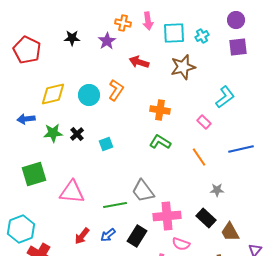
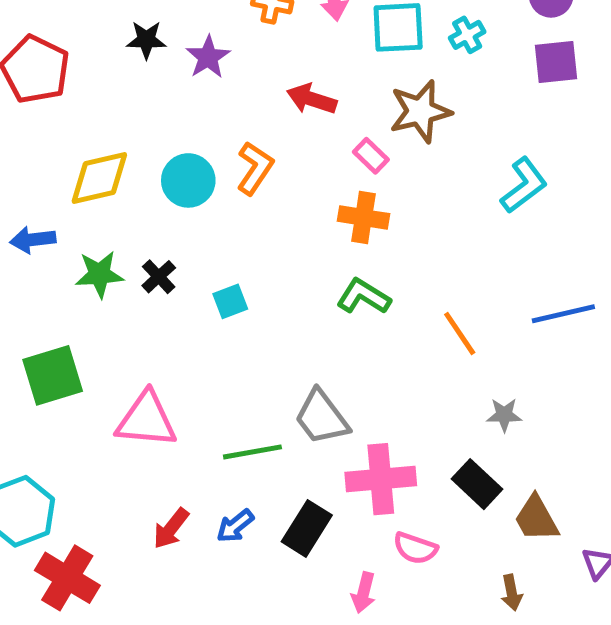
purple star: (107, 41) -> (208, 57), moved
pink rectangle: (204, 122) -> (371, 156), moved

